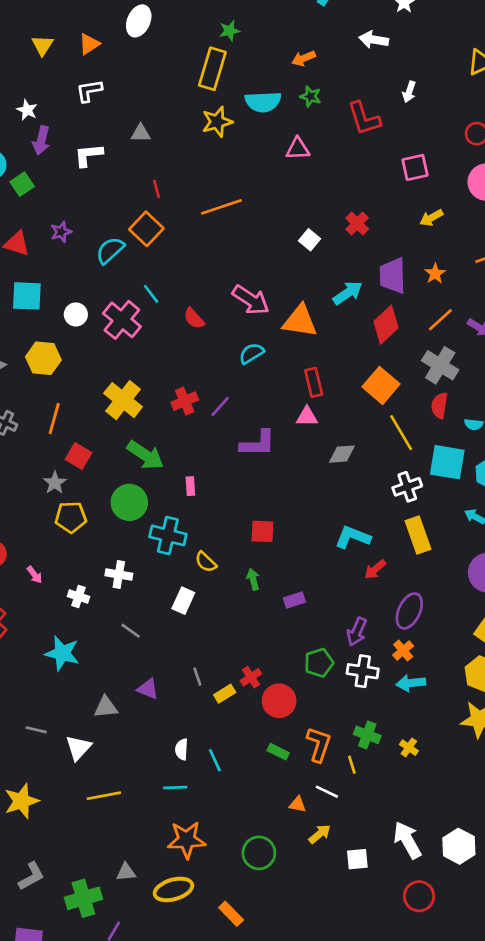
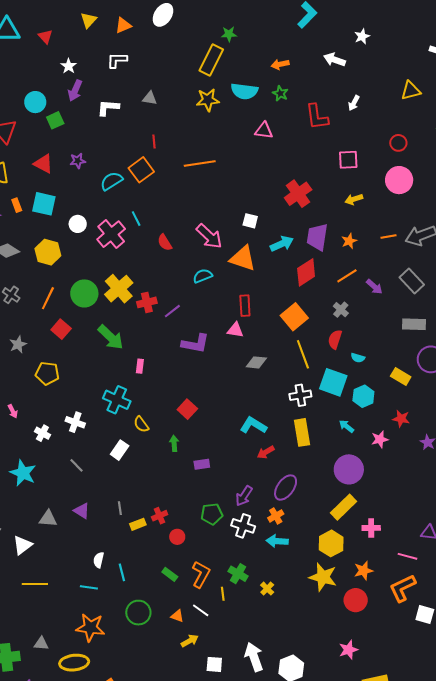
red cross: (357, 224) -> (298, 194), size x1.5
white square: (309, 240) -> (250, 221), moved, turned -35
gray cross: (440, 365) -> (341, 310), size x0.6
yellow cross: (123, 400) -> (119, 289), moved
gray star: (55, 483) -> (18, 344), moved
green circle: (129, 502) -> (84, 293), moved
red square: (262, 531) -> (187, 409), turned 30
red circle: (279, 701) -> (177, 537), size x0.6
green circle: (259, 853) -> (138, 613), moved

